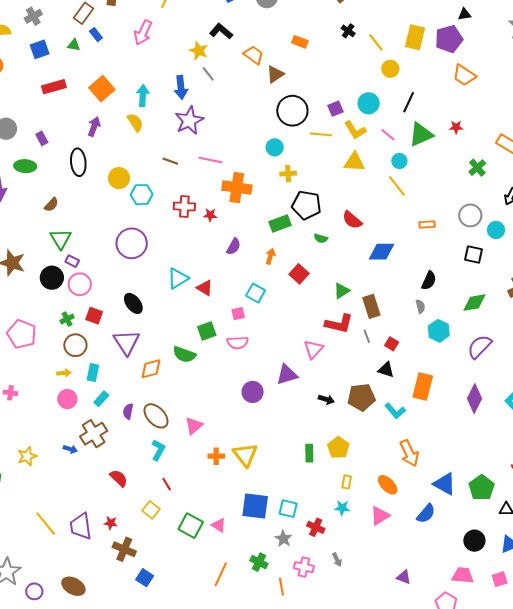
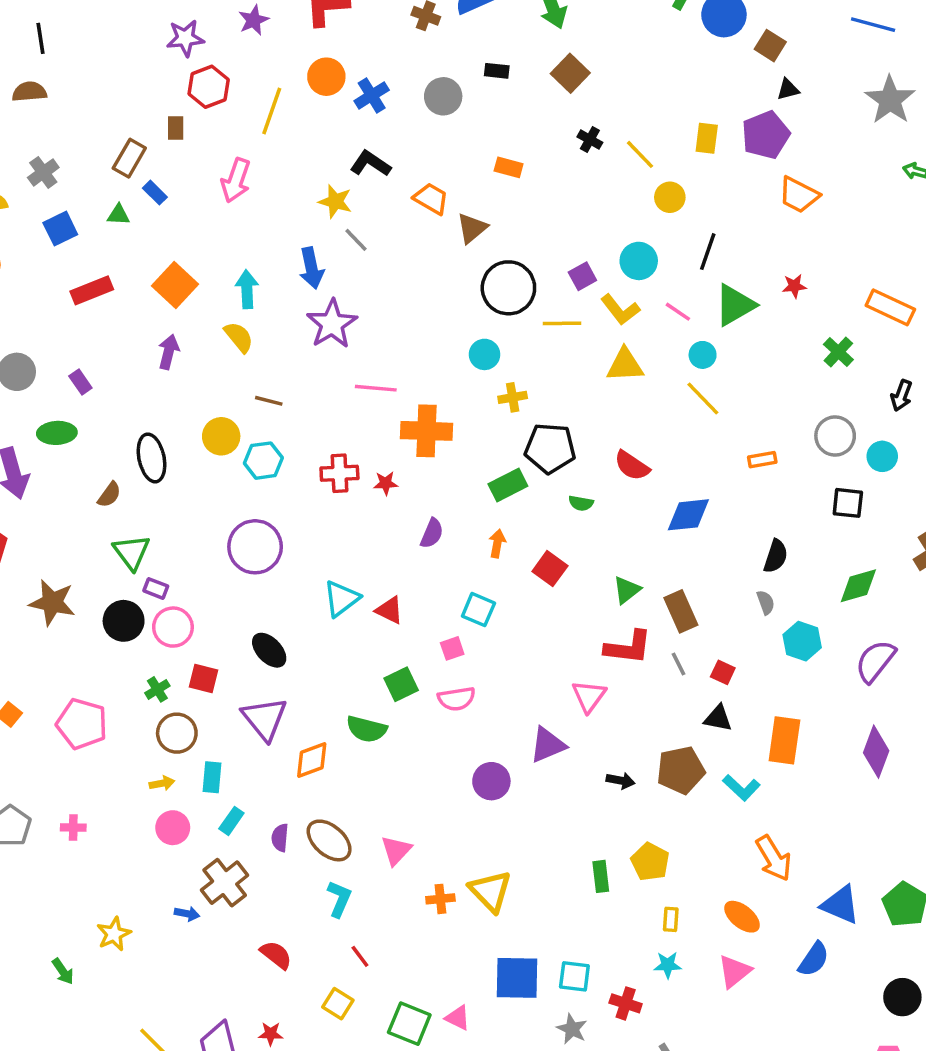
yellow rectangle: (415, 37) -> (707, 138), size x0.7
brown line: (170, 161) -> (269, 401), moved
black ellipse: (78, 162) -> (151, 458), moved

